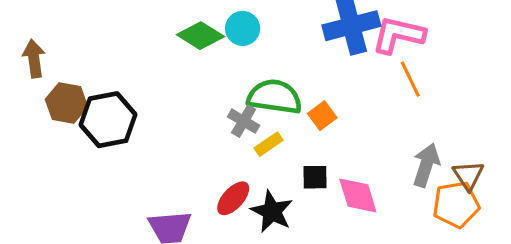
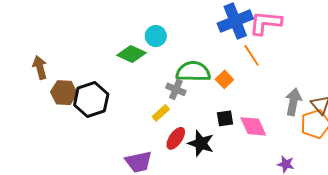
cyan circle: (243, 28) -> (156, 36), moved
green diamond: (200, 36) -> (131, 54), moved
orange line: (410, 79) -> (252, 55), moved
yellow rectangle: (269, 144) -> (161, 113), moved

